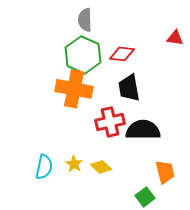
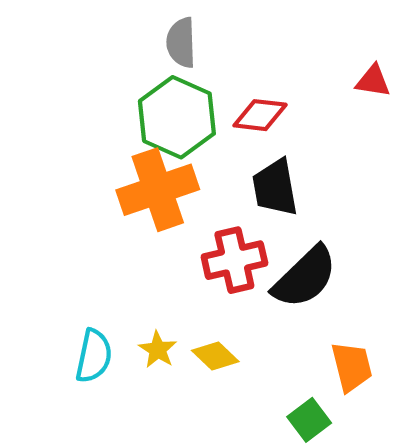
orange cross: (74, 89) -> (158, 190), turned -30
black semicircle: (143, 130) -> (305, 277), turned 136

